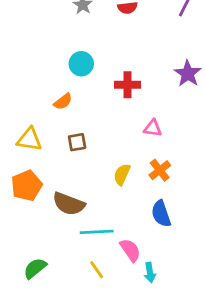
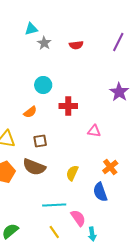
red cross: (127, 85) -> (68, 106), moved
orange cross: (160, 170) -> (110, 167), moved
yellow semicircle: (122, 174) -> (72, 173), moved
brown semicircle: (69, 204) -> (34, 167), moved

